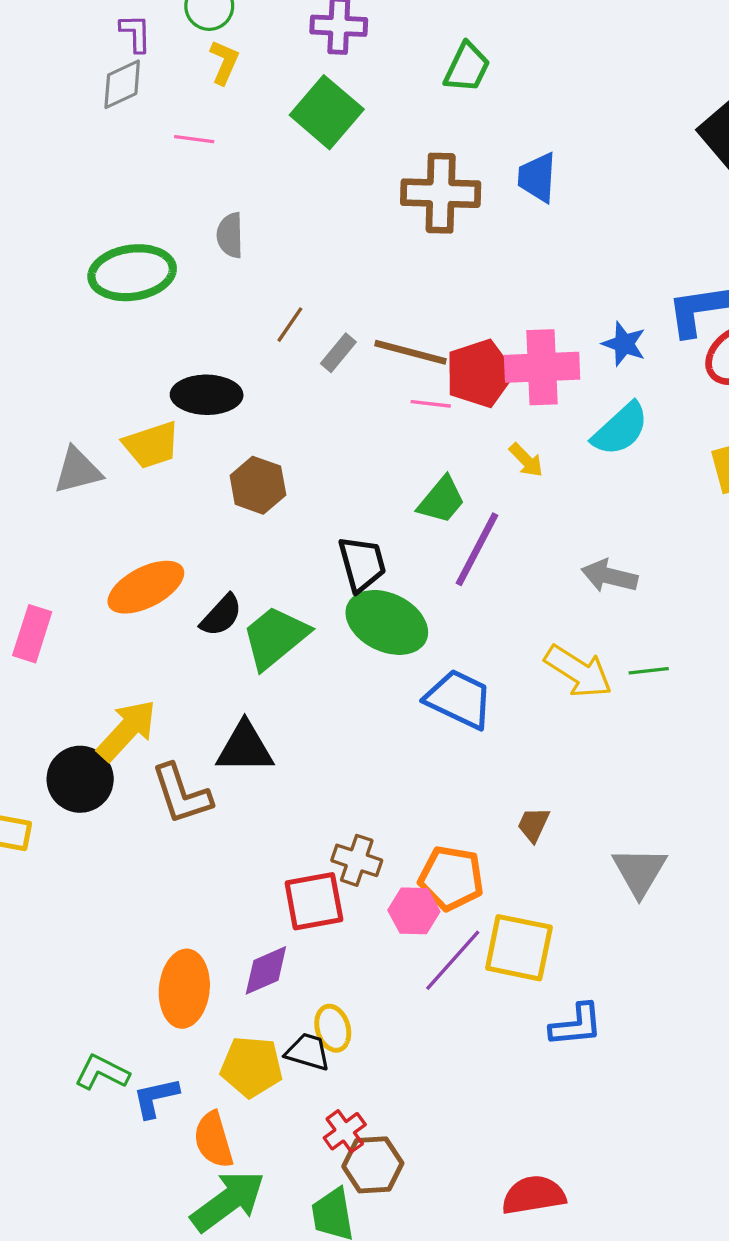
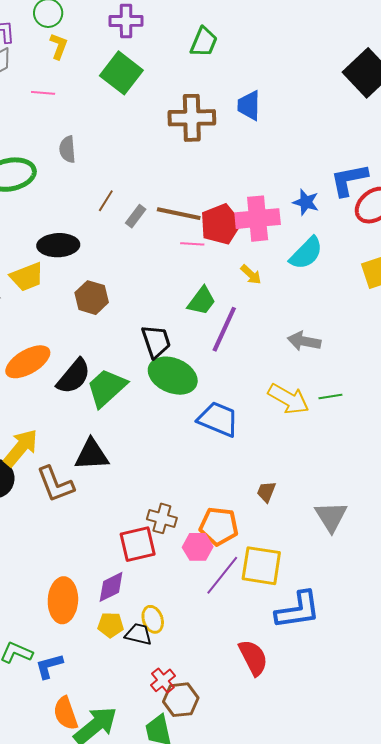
black semicircle: (221, 615) -> (74, 376), size x1.4
blue L-shape: (576, 1025) -> (298, 610), size x1.4
yellow pentagon: (252, 1067) -> (111, 625), moved, size x0.7
orange semicircle: (213, 1140) -> (66, 713), moved
red semicircle: (534, 1195) -> (253, 658), moved, turned 75

